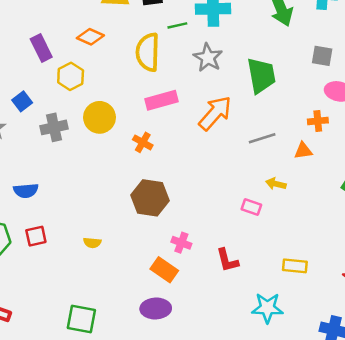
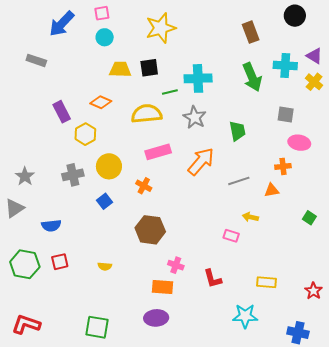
yellow semicircle: (148, 52) -> (147, 114), turned 84
green trapezoid: (261, 75) -> (237, 131), size x0.7
blue square: (22, 101) -> (105, 201), moved
orange rectangle: (164, 270) -> (163, 287), turned -30

